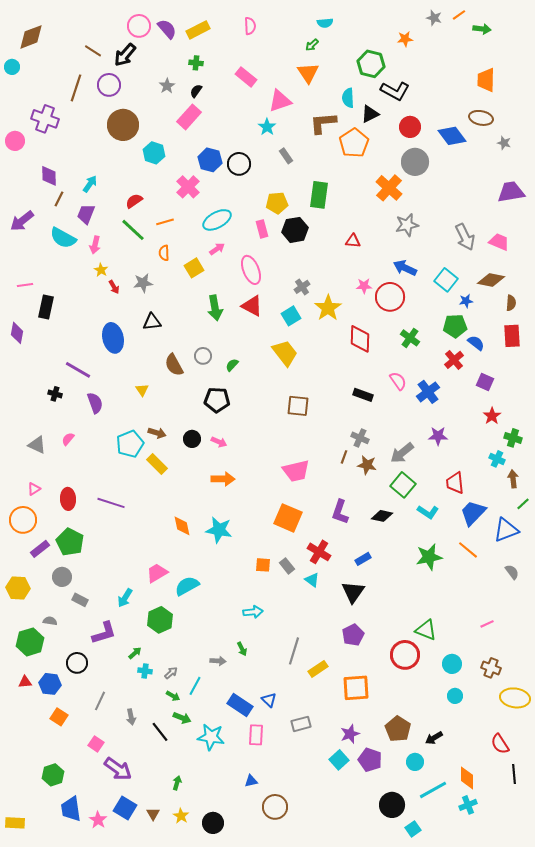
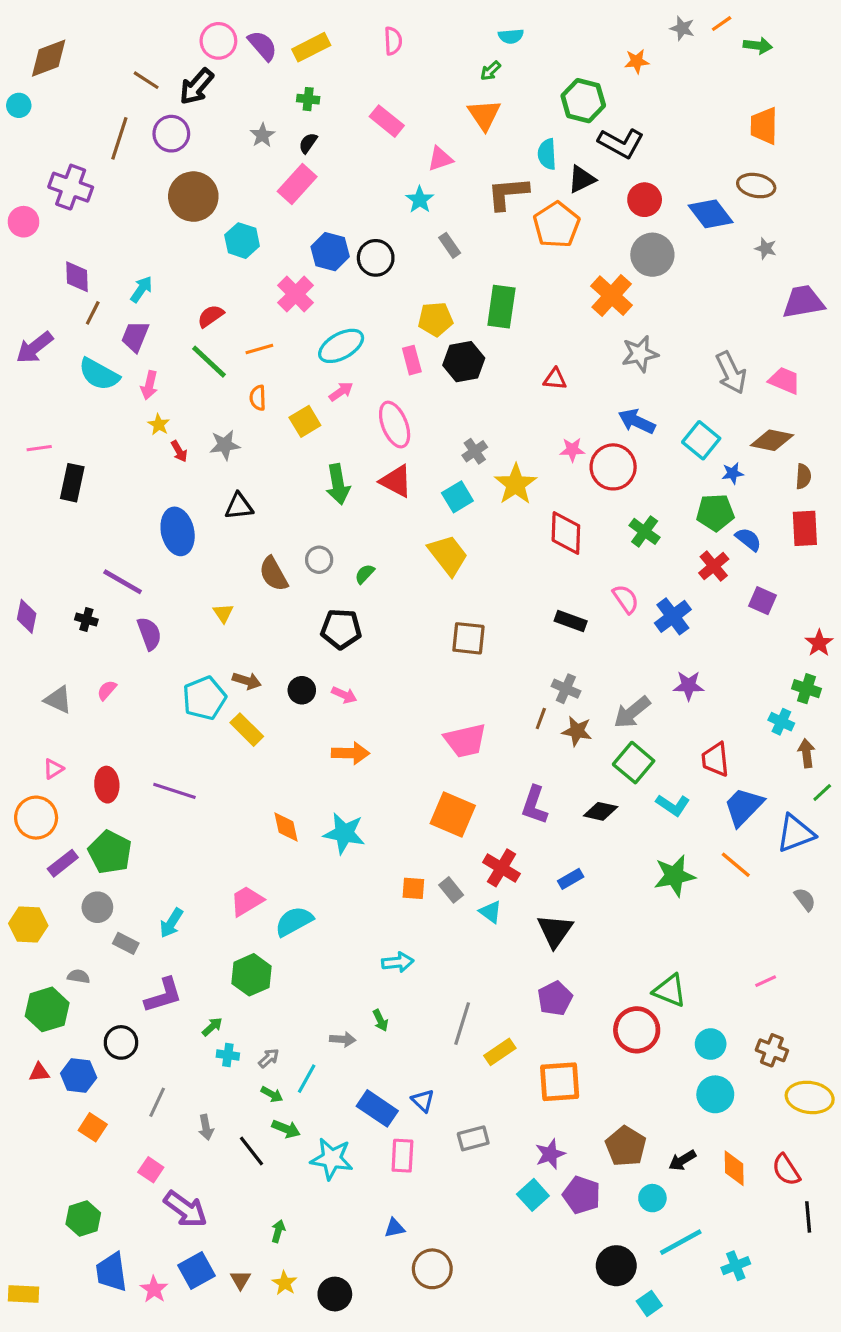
pink triangle: (280, 101) -> (440, 159), size x0.7
gray star: (504, 143) -> (766, 248), moved
purple diamond: (17, 333) -> (27, 616), moved
red star: (492, 416) -> (819, 643), moved
cyan arrow: (125, 598) -> (171, 923), moved
cyan circle: (455, 696) -> (715, 1094), size x1.5
orange diamond: (467, 778) -> (734, 1168), moved
blue square: (125, 808) -> (196, 1270), turned 30

